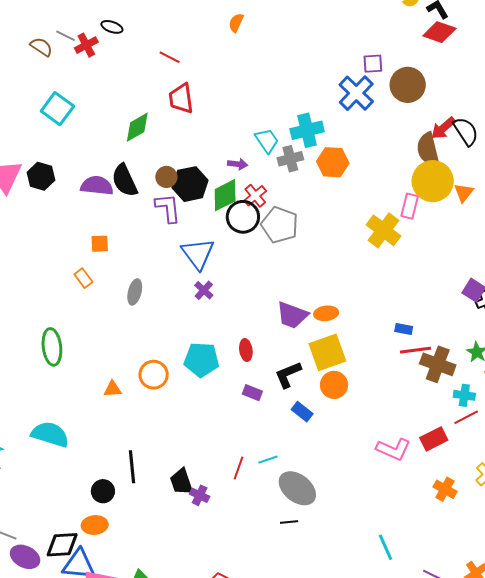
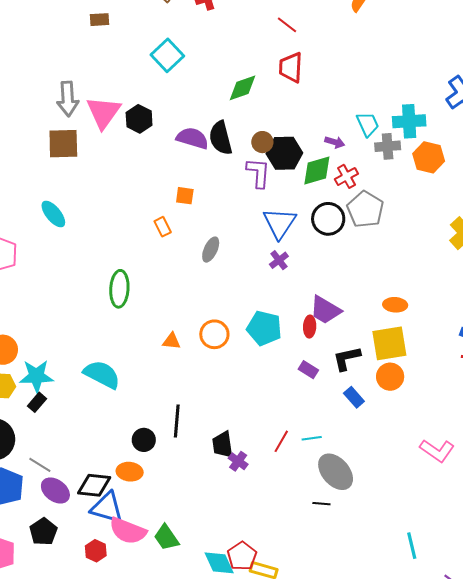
black circle: (243, 217) -> (328, 219), moved
purple trapezoid: (292, 315) -> (325, 310), moved

